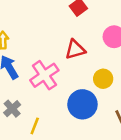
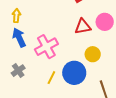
red triangle: (75, 50) -> (83, 27), moved
yellow line: (35, 126) -> (51, 78), moved

